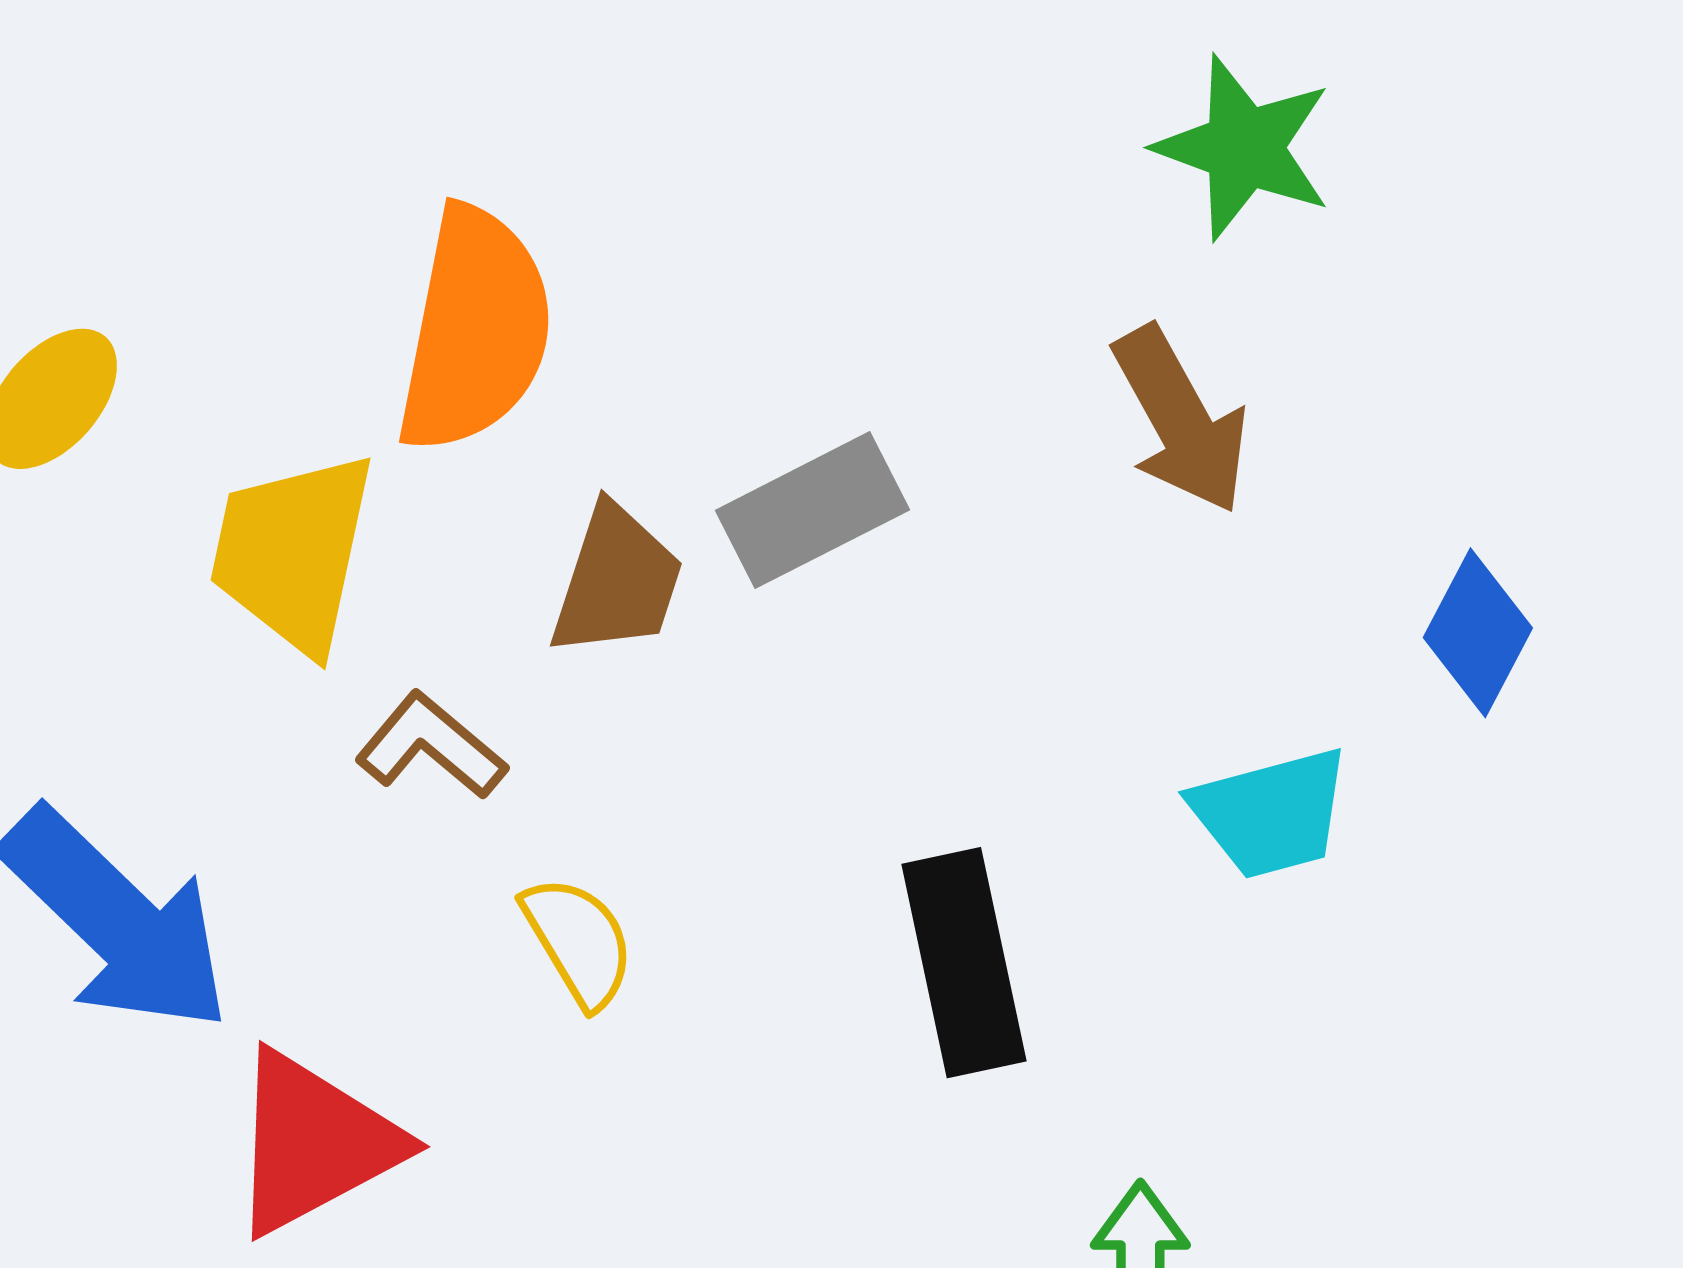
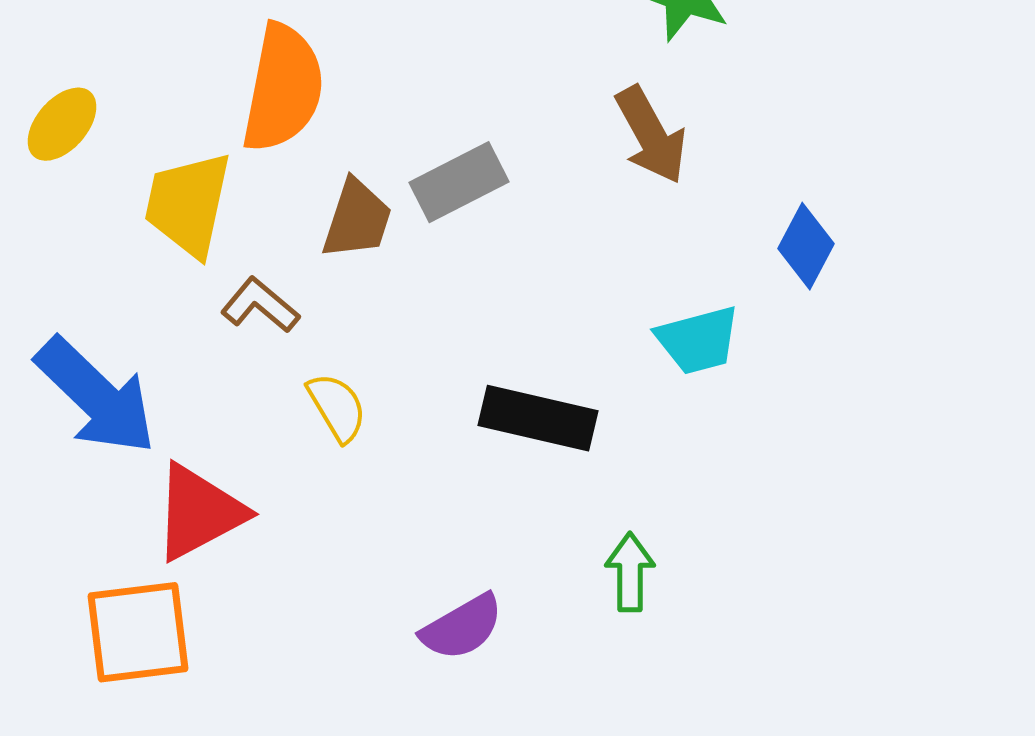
black rectangle: (964, 963) -> (538, 418), turned -65

